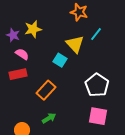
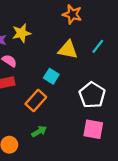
cyan line: (96, 34) -> (98, 46), moved
yellow triangle: (75, 44) -> (68, 50), turned -36
cyan square: (60, 60) -> (51, 76), moved

